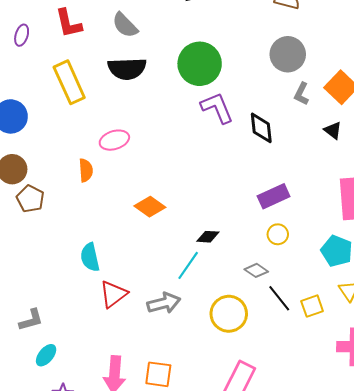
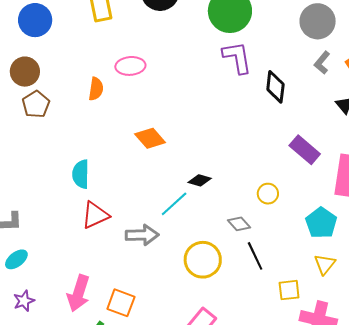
purple rectangle: (274, 196) -> (305, 150), moved, turned 52
yellow square: (312, 306) -> (289, 290), moved

